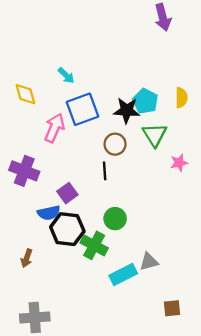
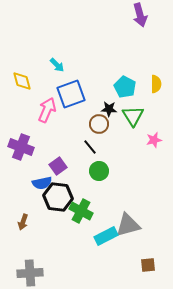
black star: (127, 110) -> (109, 109), moved, size x0.7
black line: (105, 171) -> (90, 147), turned -35
green circle: (115, 219) -> (99, 171), moved
gray triangle: (149, 262) -> (128, 225), size x1.5

